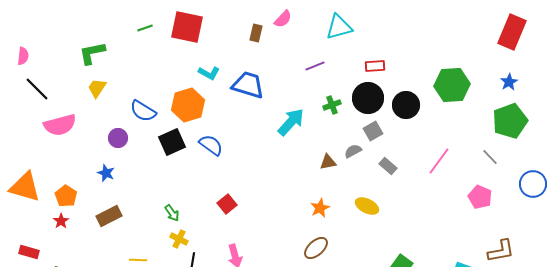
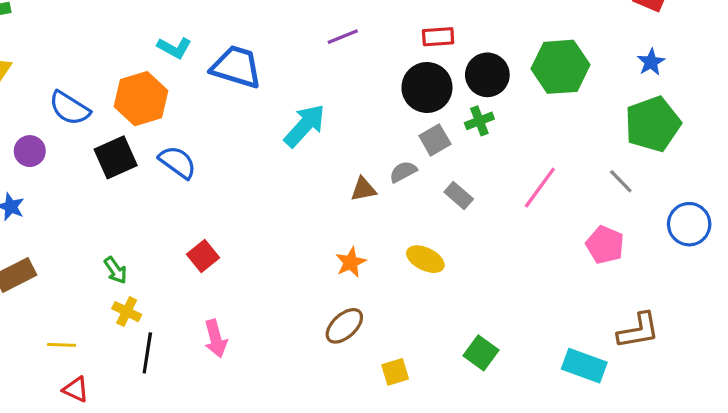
green cross: (332, 105) -> (479, 121), moved
black circle: (406, 105) -> (487, 75), moved

